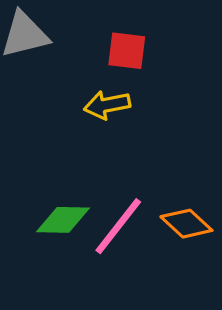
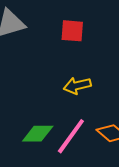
yellow arrow: (107, 105) -> (77, 86), moved

